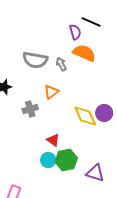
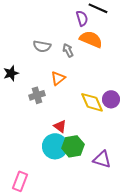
gray semicircle: (35, 60) -> (42, 46), size x0.7
cyan circle: (48, 160) -> (55, 146), size x1.6

